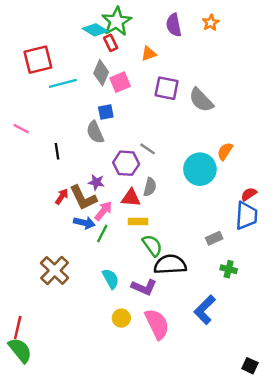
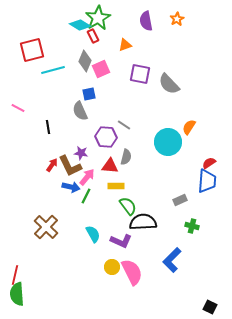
yellow circle: (121, 318) -> (112, 267), moved
green semicircle: (20, 350) -> (17, 294), turned -145

